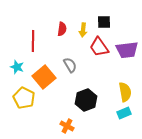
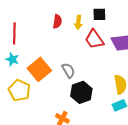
red line: (33, 41) -> (14, 33), moved
gray semicircle: (70, 65) -> (68, 70), moved

